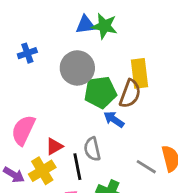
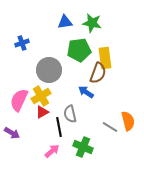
green star: (104, 26) -> (92, 23), moved
gray circle: (77, 68) -> (49, 70), moved
green pentagon: (100, 92) -> (79, 50), moved
yellow cross: (42, 171) -> (41, 96), moved

